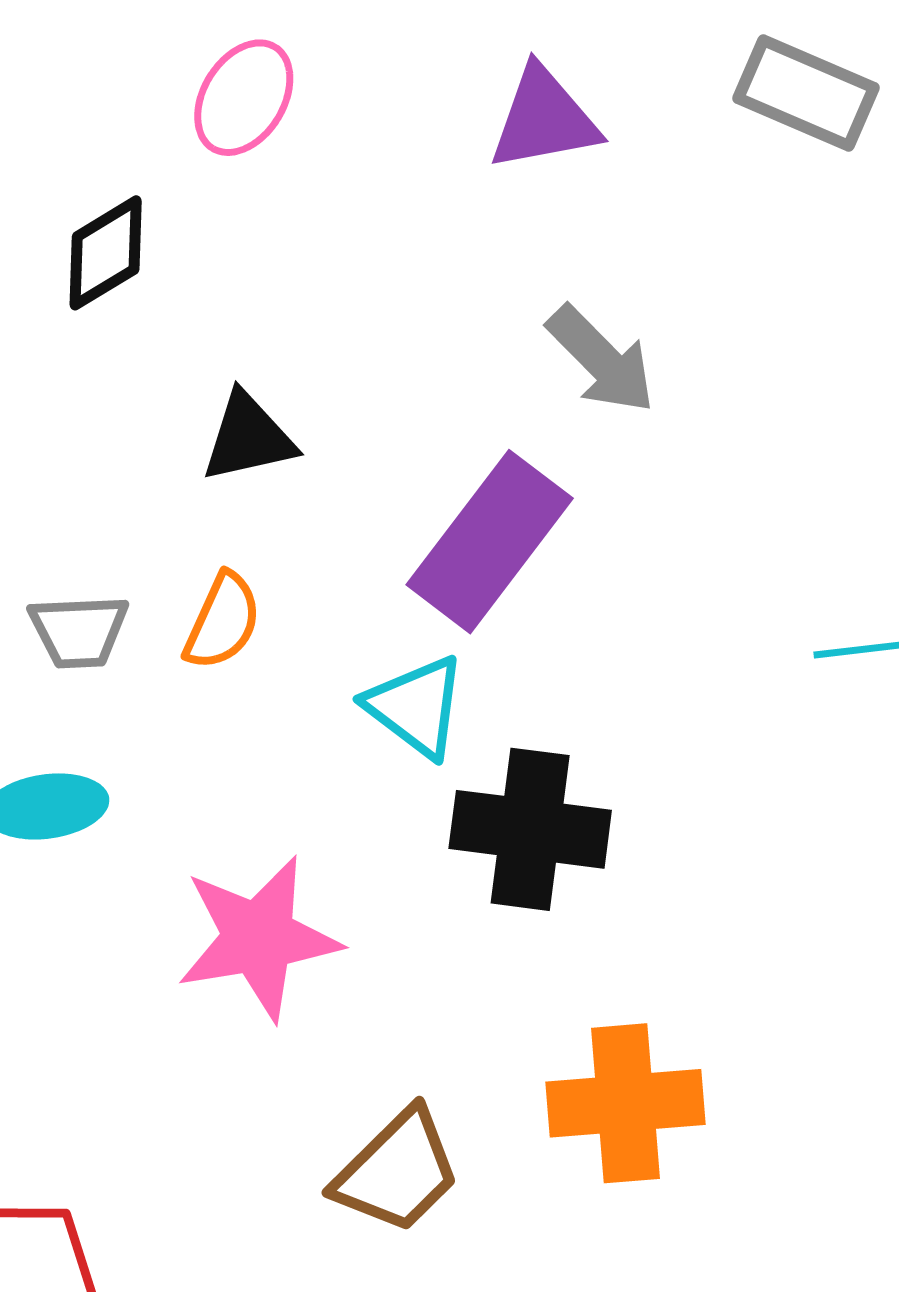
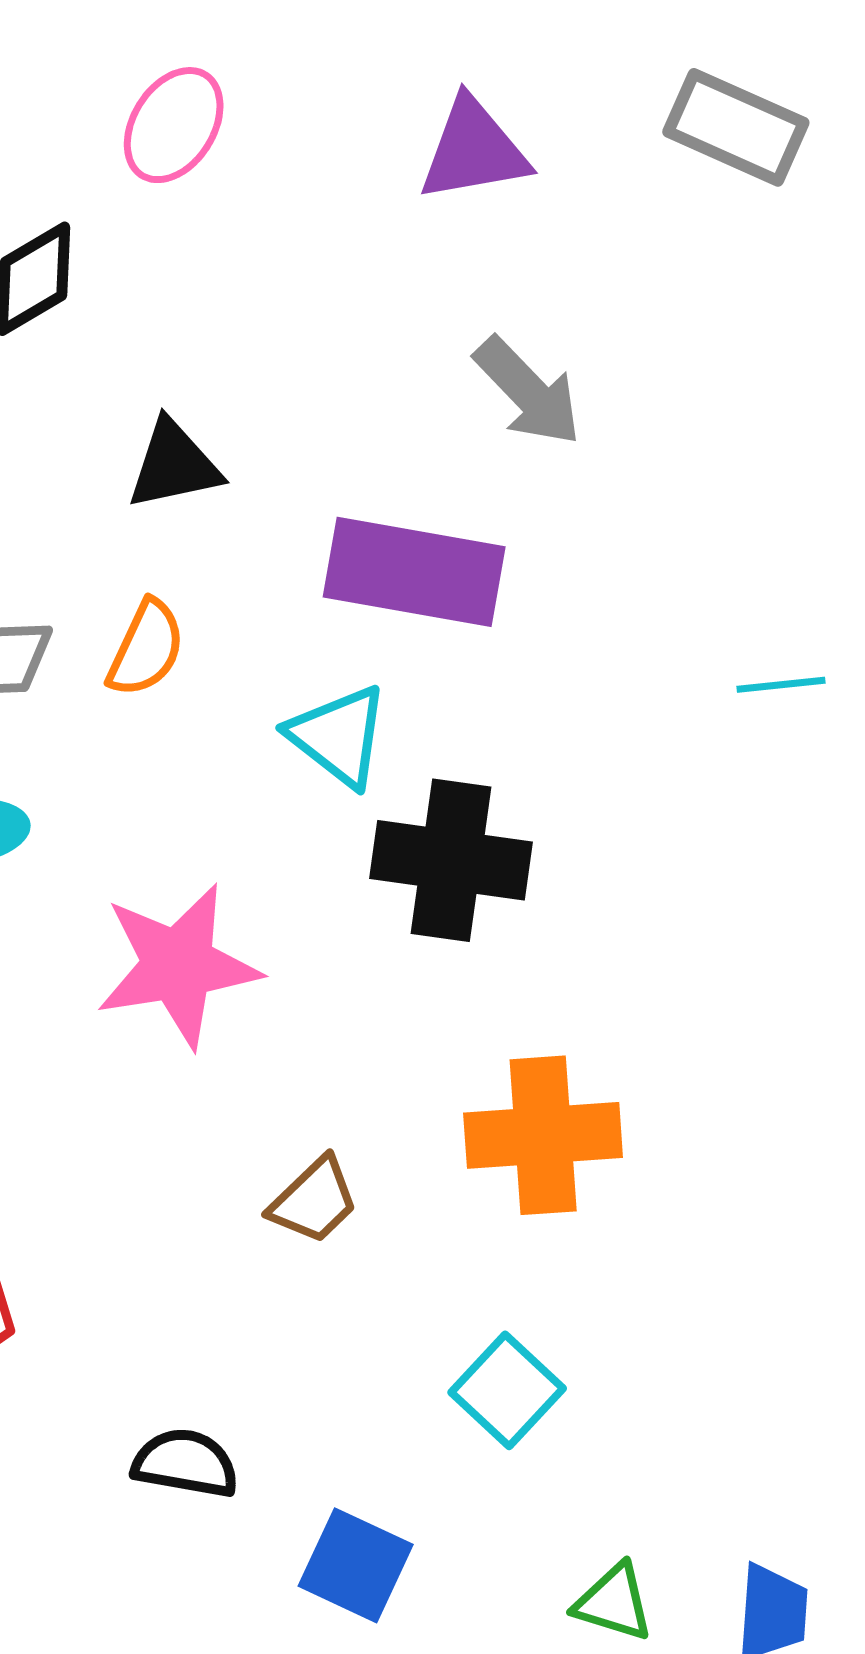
purple rectangle: (490, 542) -> (414, 572), turned 62
brown trapezoid: (397, 1171) -> (314, 1200), size x0.7

